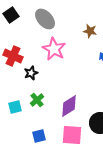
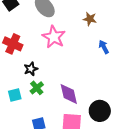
black star: (31, 73) -> (31, 69), moved
purple diamond: (69, 106) -> (69, 94), turned -70

